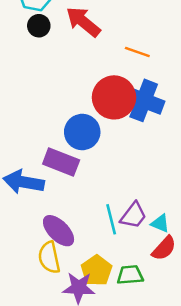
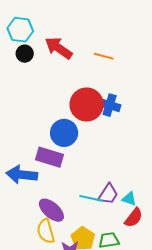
orange line: (137, 52) -> (104, 56), moved
blue cross: (144, 100) -> (110, 105), size x0.7
cyan line: (111, 219) -> (91, 198), turned -60

